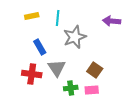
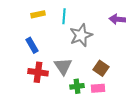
blue rectangle: (40, 47) -> (32, 45), moved

